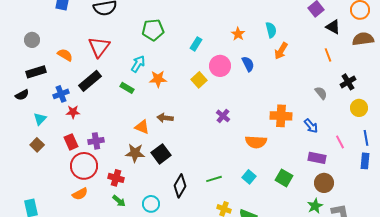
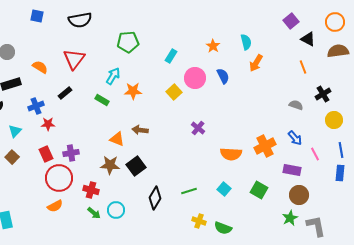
black rectangle: (90, 81) -> (65, 93), size x0.6
gray semicircle: (321, 93) -> (296, 105), turned -32
orange cross: (281, 116) -> (265, 146), moved, turned -30
blue arrow: (311, 126) -> (295, 138), moved
cyan circle: (151, 204) -> (116, 210), moved

